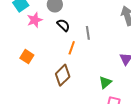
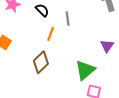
green triangle: (105, 82) -> (85, 70), size x1.5

